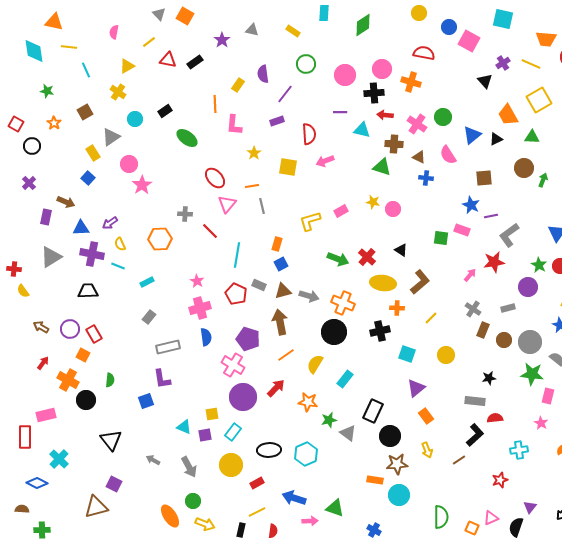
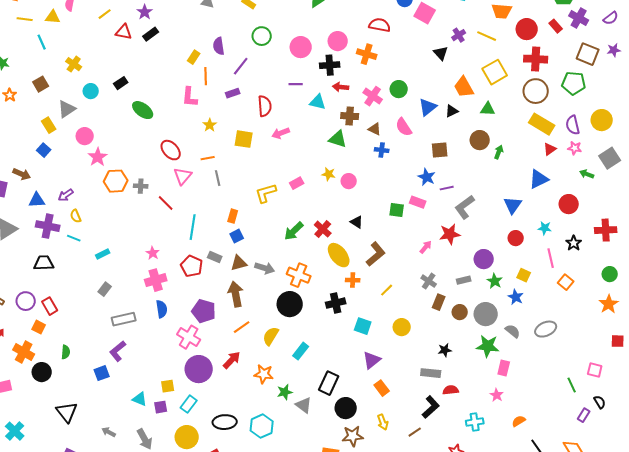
purple star: (222, 40) -> (145, 12), moved
yellow triangle: (127, 66) -> (53, 17), moved, turned 35
orange line: (215, 104) -> (206, 76), moved
orange hexagon: (160, 239) -> (116, 181), moved
green arrow: (338, 259) -> (294, 231), turned 115
green star: (539, 265) -> (495, 281), moved
yellow ellipse: (383, 283) -> (339, 255), turned 45
purple L-shape: (162, 379) -> (118, 351), turned 60

